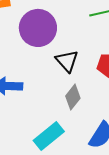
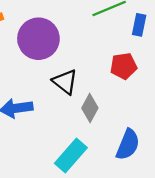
black triangle: (67, 61) -> (65, 82), moved

